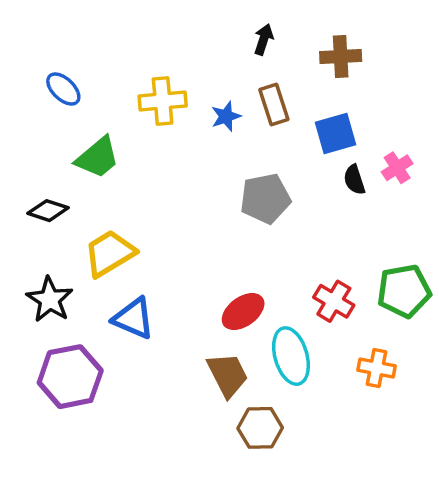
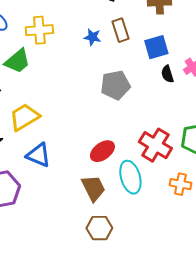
yellow cross: (163, 101) -> (39, 30), moved
blue star: (226, 116) -> (92, 37), turned 30
red cross: (334, 301) -> (155, 145), size x1.4
brown hexagon: (260, 428) -> (99, 228), moved

